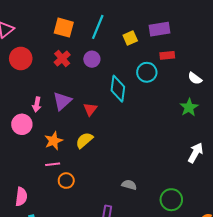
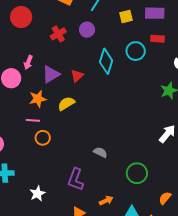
red cross: (62, 59) -> (58, 34), moved
purple triangle: (62, 101) -> (51, 74), moved

